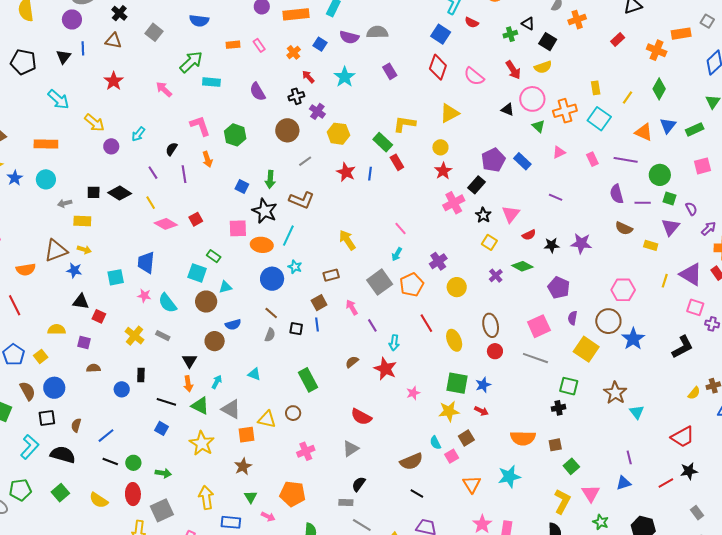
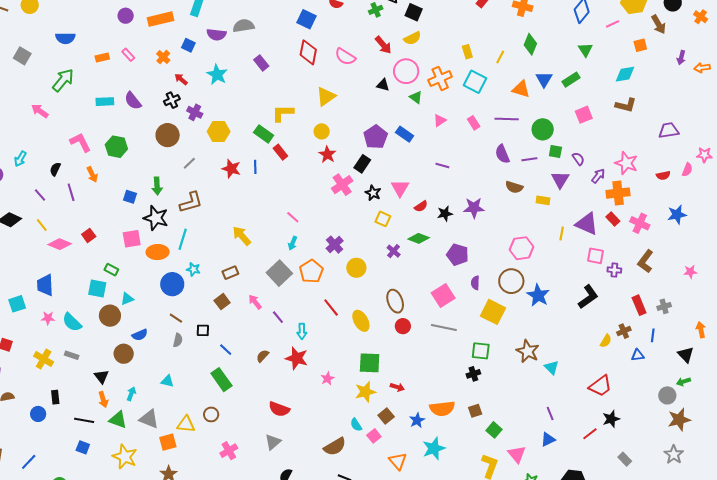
cyan rectangle: (211, 82) -> (105, 102), moved
brown L-shape: (302, 200) -> (191, 202), turned -30
blue line: (317, 325) -> (226, 350), moved, turned -32
blue star: (483, 385) -> (417, 420), moved

